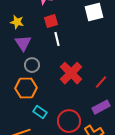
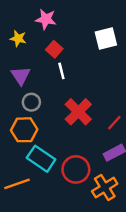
red square: (51, 21) -> (54, 49), turned -32
yellow star: (17, 22) -> (18, 38), moved
cyan rectangle: (40, 112) -> (41, 159), size x1.6

